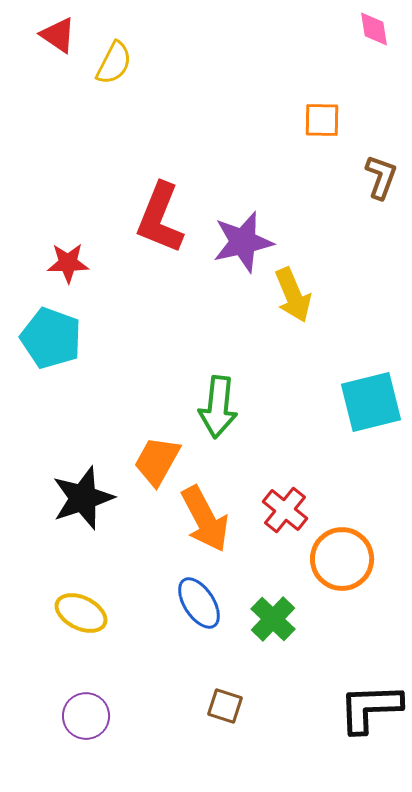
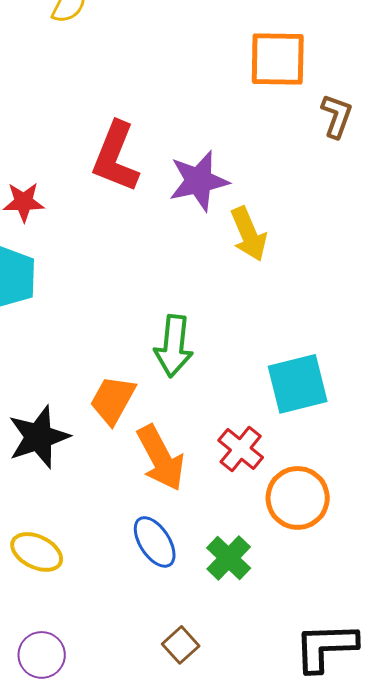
orange square: (322, 120) -> (278, 59), size x1.6
cyan square: (371, 402) -> (298, 384), moved
brown square: (225, 706) -> (181, 645), turned 30

